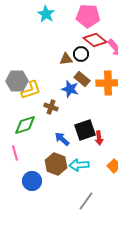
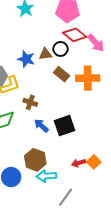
blue star: (70, 89) -> (26, 59), moved
red arrow: (99, 138) -> (79, 163), moved, turned 80
blue arrow: (62, 139) -> (41, 126), moved
cyan arrow: (79, 165) -> (46, 176), moved

